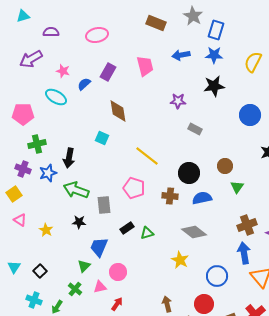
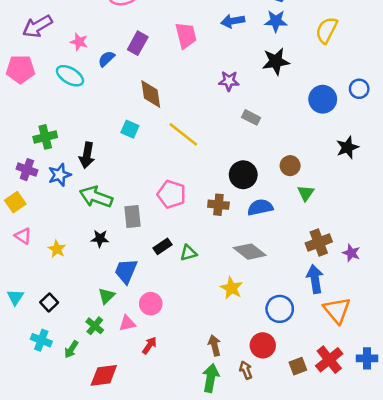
pink pentagon: (23, 114) -> (20, 69), moved
yellow line: (147, 156) -> (183, 134), moved

